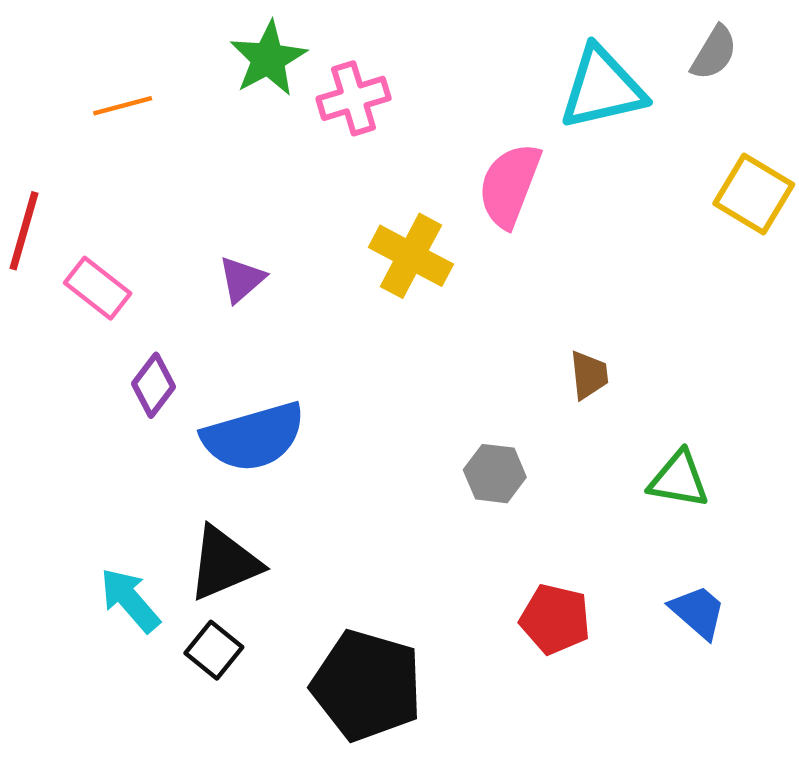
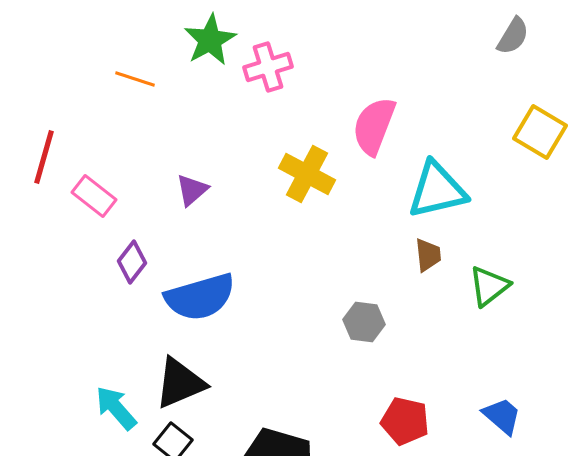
cyan triangle: (602, 88) -> (437, 190), moved
orange line: (123, 106) -> (135, 79), moved, turned 33
green triangle: (679, 479) -> (489, 286), moved, turned -48

